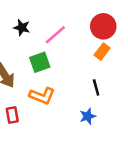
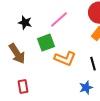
black star: (22, 28) -> (25, 23), moved
orange L-shape: (42, 96) -> (65, 59), moved

